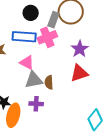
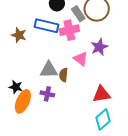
gray rectangle: (53, 20) -> (78, 14), turned -63
pink triangle: (27, 63) -> (81, 59), moved
red triangle: (79, 73) -> (101, 94), moved

